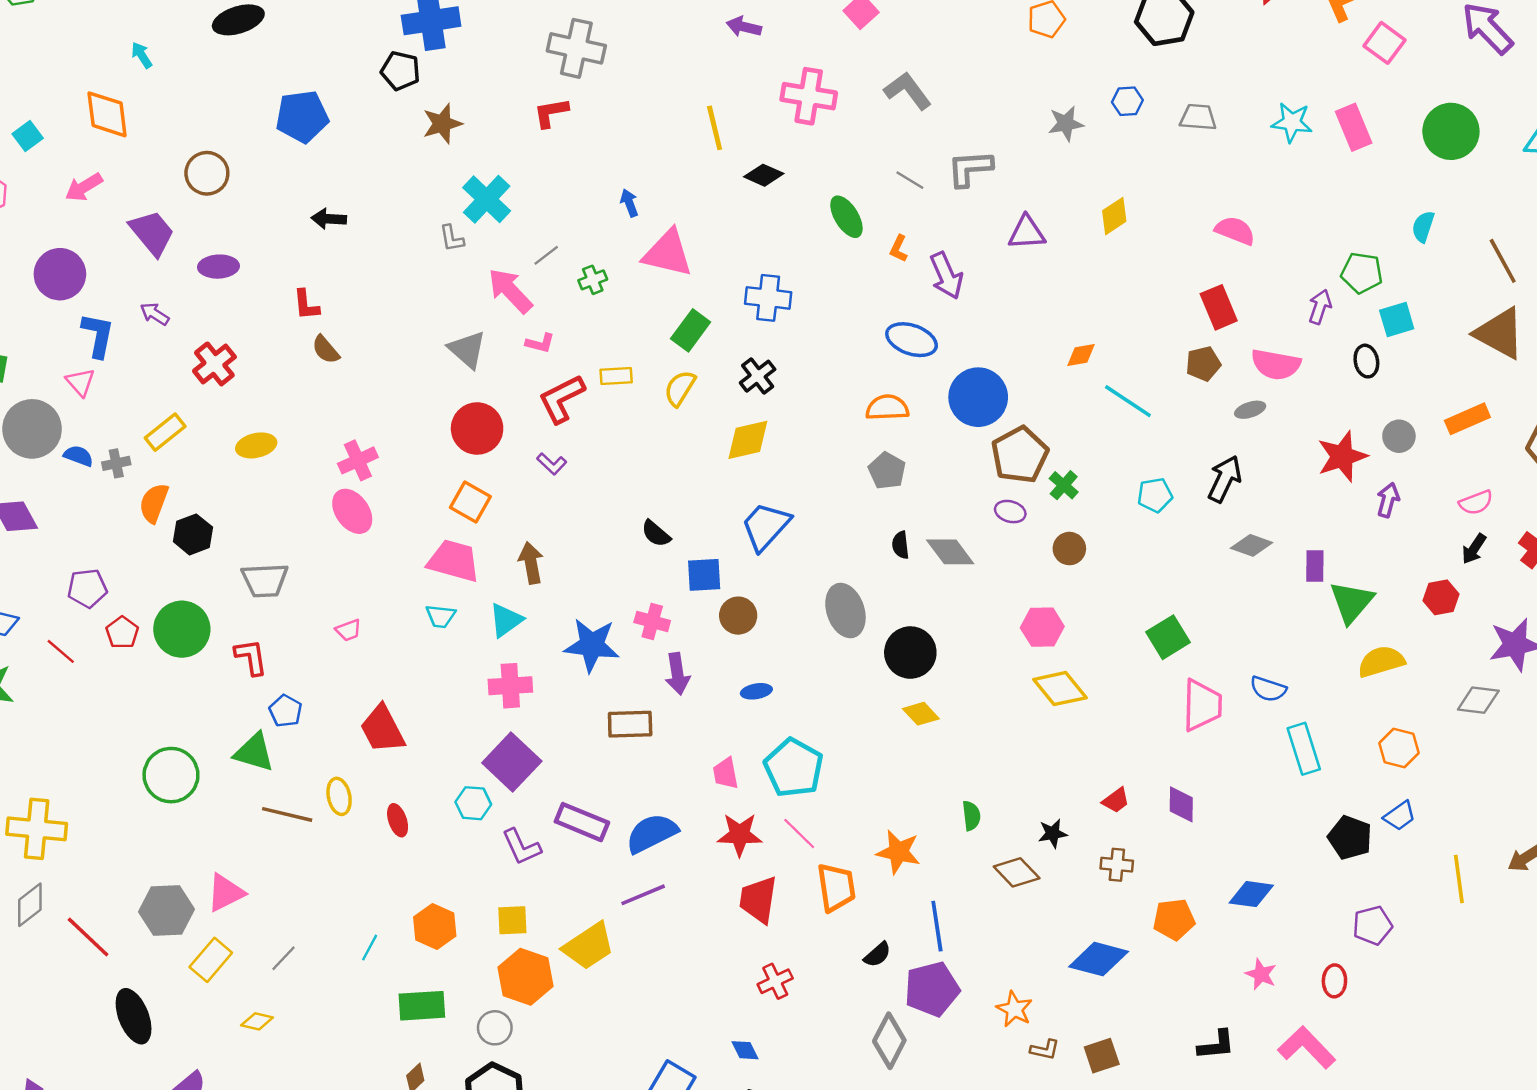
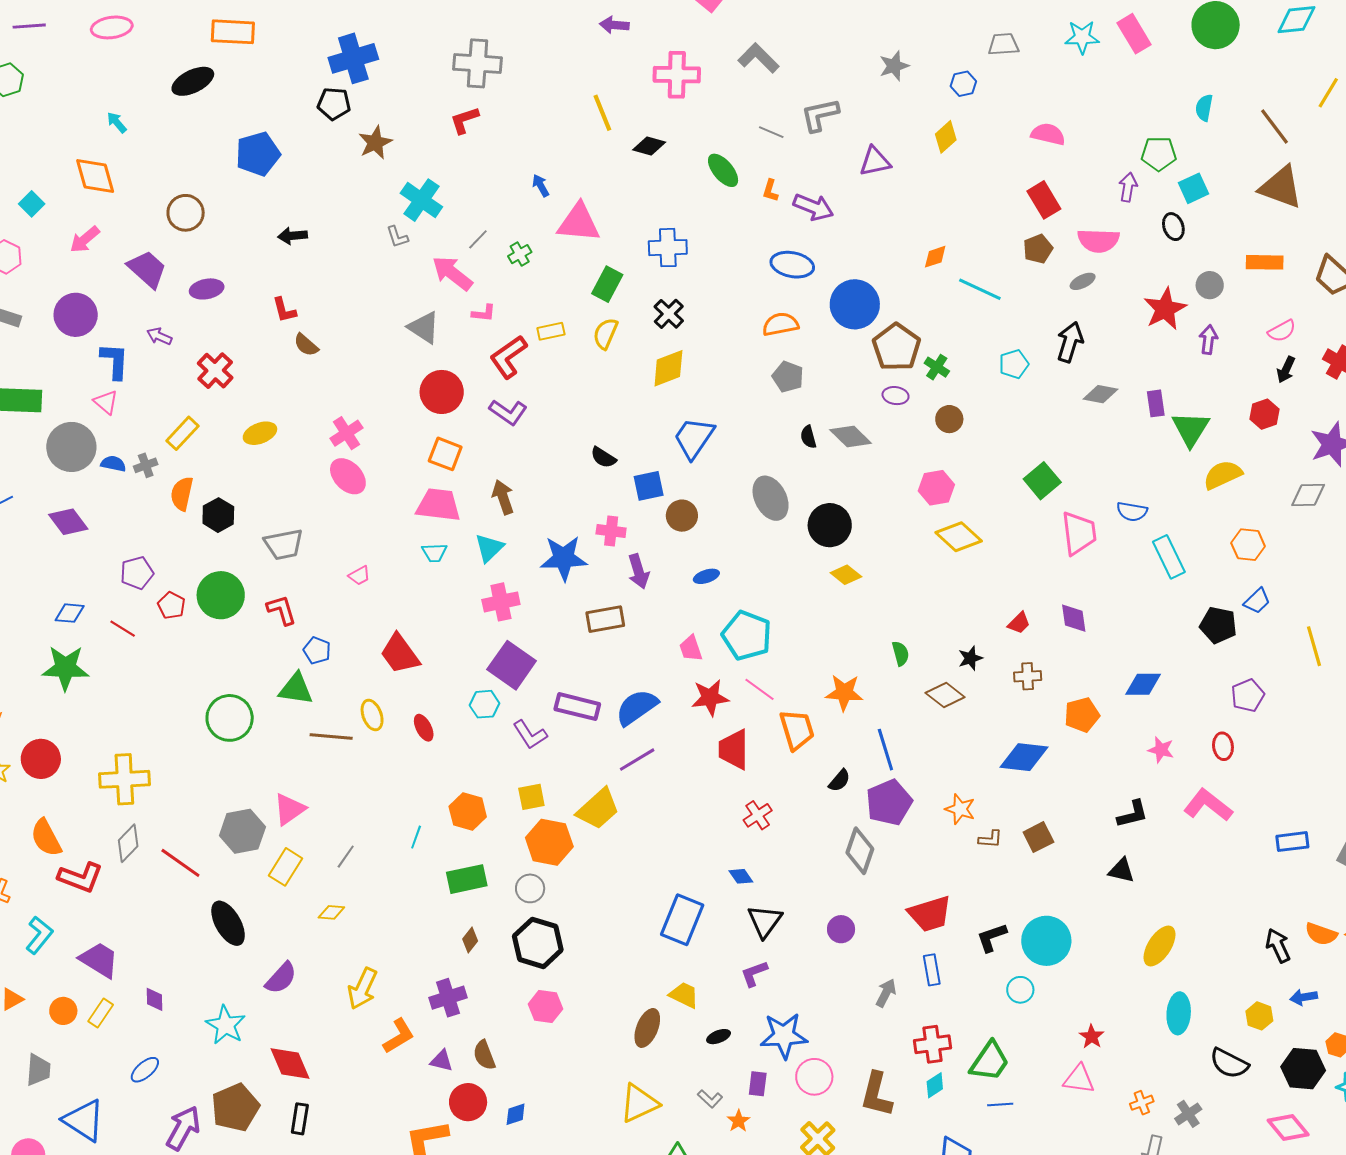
blue hexagon: (1127, 101) -> (963, 84), moved
purple arrow: (946, 276) -> (813, 207), turned -36
orange rectangle: (1467, 419) -> (1265, 262), turned 33
purple L-shape: (552, 464) -> (508, 412), size x1.5

